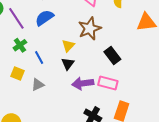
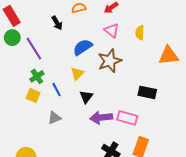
blue semicircle: (44, 18) -> (83, 47), moved
yellow triangle: (68, 46) -> (77, 74), moved
black rectangle: (112, 56) -> (147, 92), moved, turned -42
yellow square: (18, 74) -> (33, 95), moved

